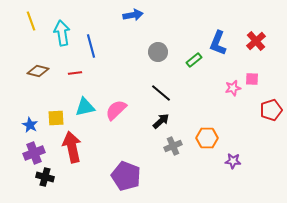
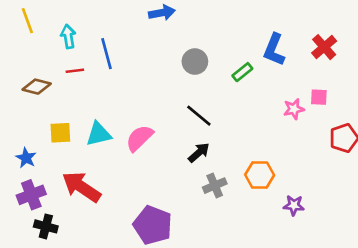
cyan arrow: (62, 33) -> (68, 36), size x0.7
red line: (75, 73) -> (75, 71), moved
yellow square: (56, 118) -> (60, 133), moved
red arrow: (72, 147) -> (81, 187), turned -44

